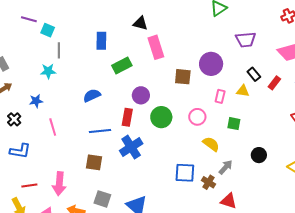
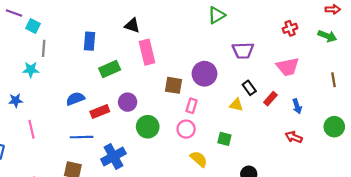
pink rectangle: (220, 96) -> (192, 106), moved
red rectangle: (127, 117) -> (100, 112), moved, turned 54

